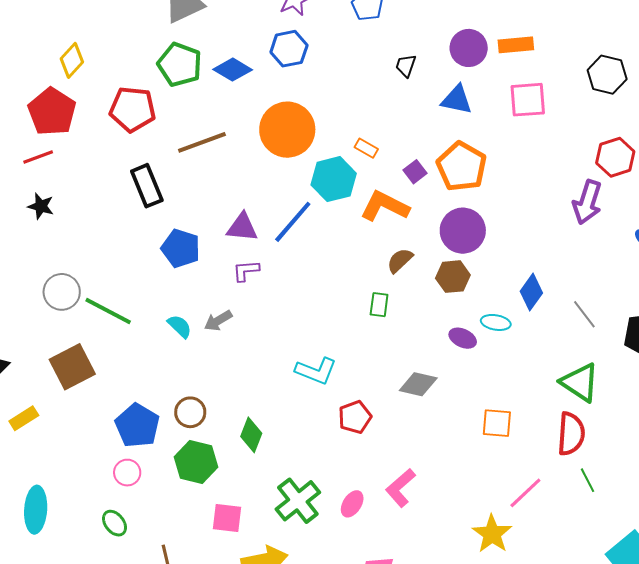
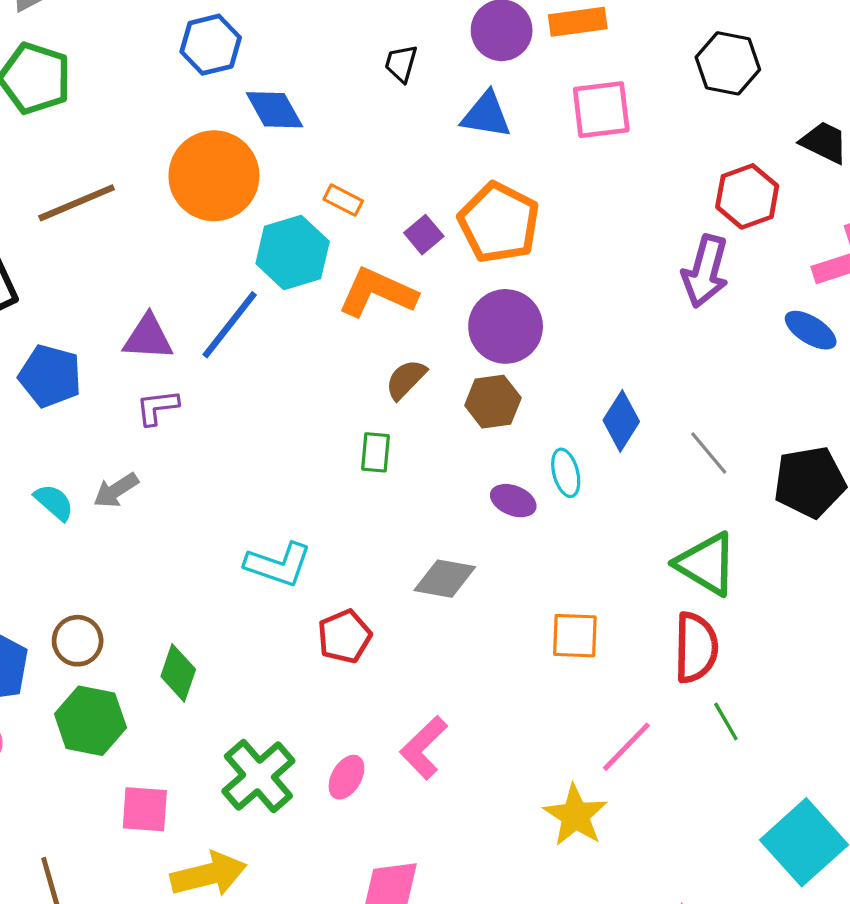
blue diamond: (233, 70) -> (274, 110), moved, turned 33
cyan ellipse: (496, 322) -> (566, 473), turned 68

